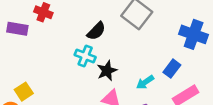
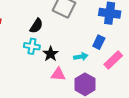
cyan arrow: (145, 82) -> (81, 57), turned -144

